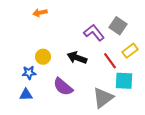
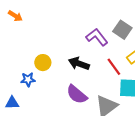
orange arrow: (40, 13) -> (15, 16), moved, turned -136
purple semicircle: (63, 87) -> (77, 94), moved
blue triangle: (26, 95) -> (12, 103), moved

